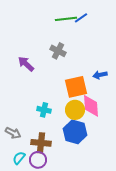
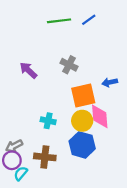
green line: (66, 19) -> (59, 21), moved
gray cross: (58, 51) -> (69, 65), moved
gray arrow: (13, 133) -> (14, 146), turned 126
purple circle: (38, 160) -> (12, 160), moved

